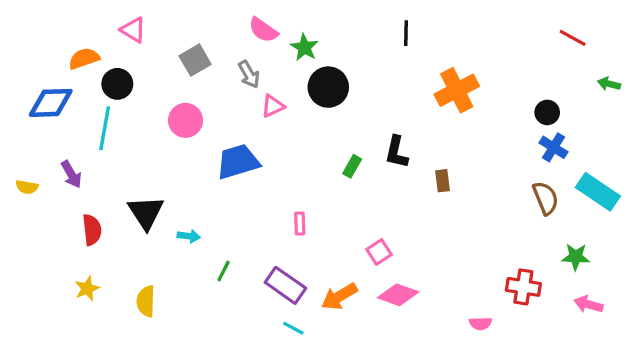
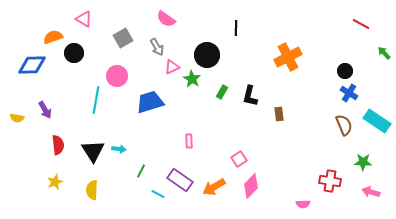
black line: (406, 33) -> (236, 28), moved
green star: (304, 47) -> (192, 79), moved
green arrow: (609, 84) -> (384, 53), turned 32
cyan line: (105, 128) -> (96, 100), moved
green rectangle: (352, 166) -> (222, 92), moved
black triangle: (146, 212) -> (93, 151), moved
pink diamond: (398, 295) -> (251, 186), turned -65
cyan line: (293, 328) -> (158, 194), moved

